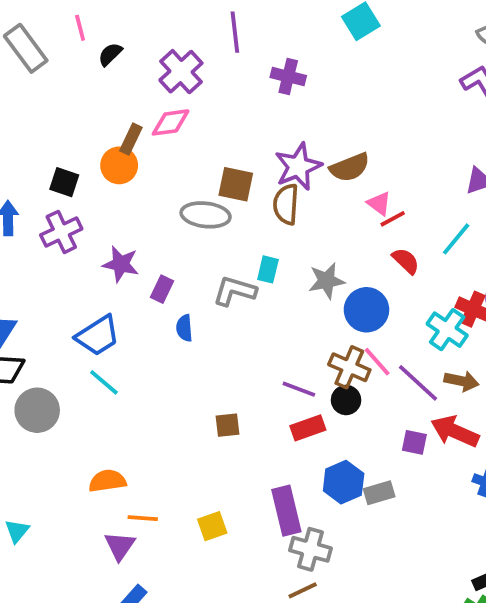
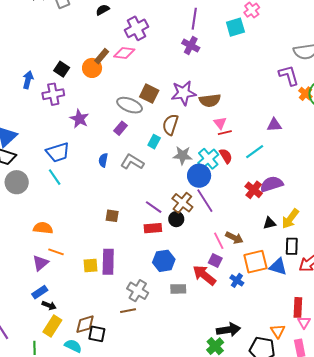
purple line: (235, 32) -> (194, 19), moved
brown semicircle: (286, 204) -> (170, 125), moved
purple rectangle: (162, 289) -> (121, 128), moved
gray L-shape: (235, 291) -> (132, 162), moved
cyan cross: (447, 330) -> (208, 159), moved
pink line: (377, 362) -> (219, 241), moved
brown arrow: (461, 381) -> (234, 238), moved
purple line: (418, 383) -> (205, 201), moved
red arrow: (455, 431) -> (204, 275), moved
purple square: (414, 442) -> (215, 260), moved
gray rectangle: (379, 493) -> (178, 289), moved
purple rectangle: (286, 511) -> (108, 262), moved

